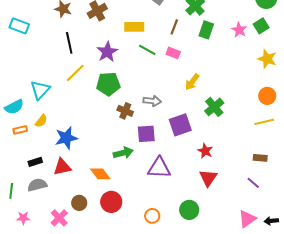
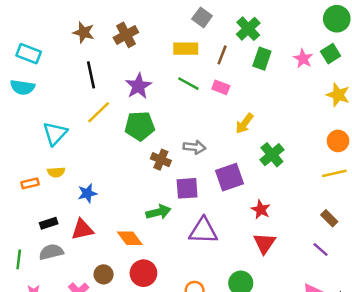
yellow rectangle: (134, 27) -> (186, 49), moved
cyan semicircle: (14, 107) -> (22, 87), moved, turned 36
yellow semicircle: (41, 121) -> (56, 172), turned 48
blue star: (66, 138) -> (87, 193), size x0.7
brown rectangle: (260, 158) -> (329, 218), turned 40

